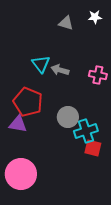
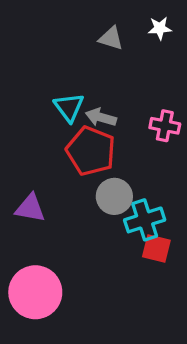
red pentagon: (28, 102) -> (91, 151), moved

